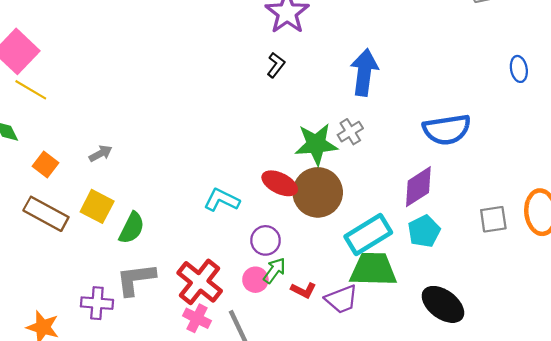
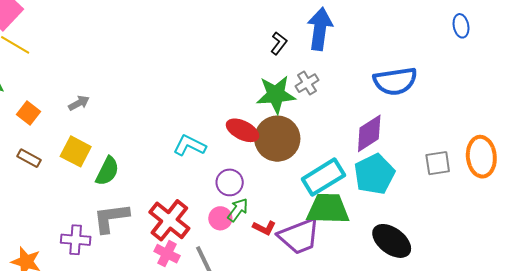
black L-shape: (276, 65) -> (279, 43), moved
brown rectangle: (46, 214) -> (29, 158), size x0.6
cyan pentagon: (424, 231) -> (374, 174), size x1.4
purple trapezoid: (342, 299) -> (299, 236), size x1.4

